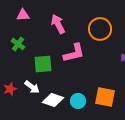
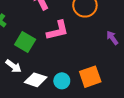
green square: (43, 64) -> (25, 42), turned 36
orange square: (105, 97) -> (90, 77), turned -30

